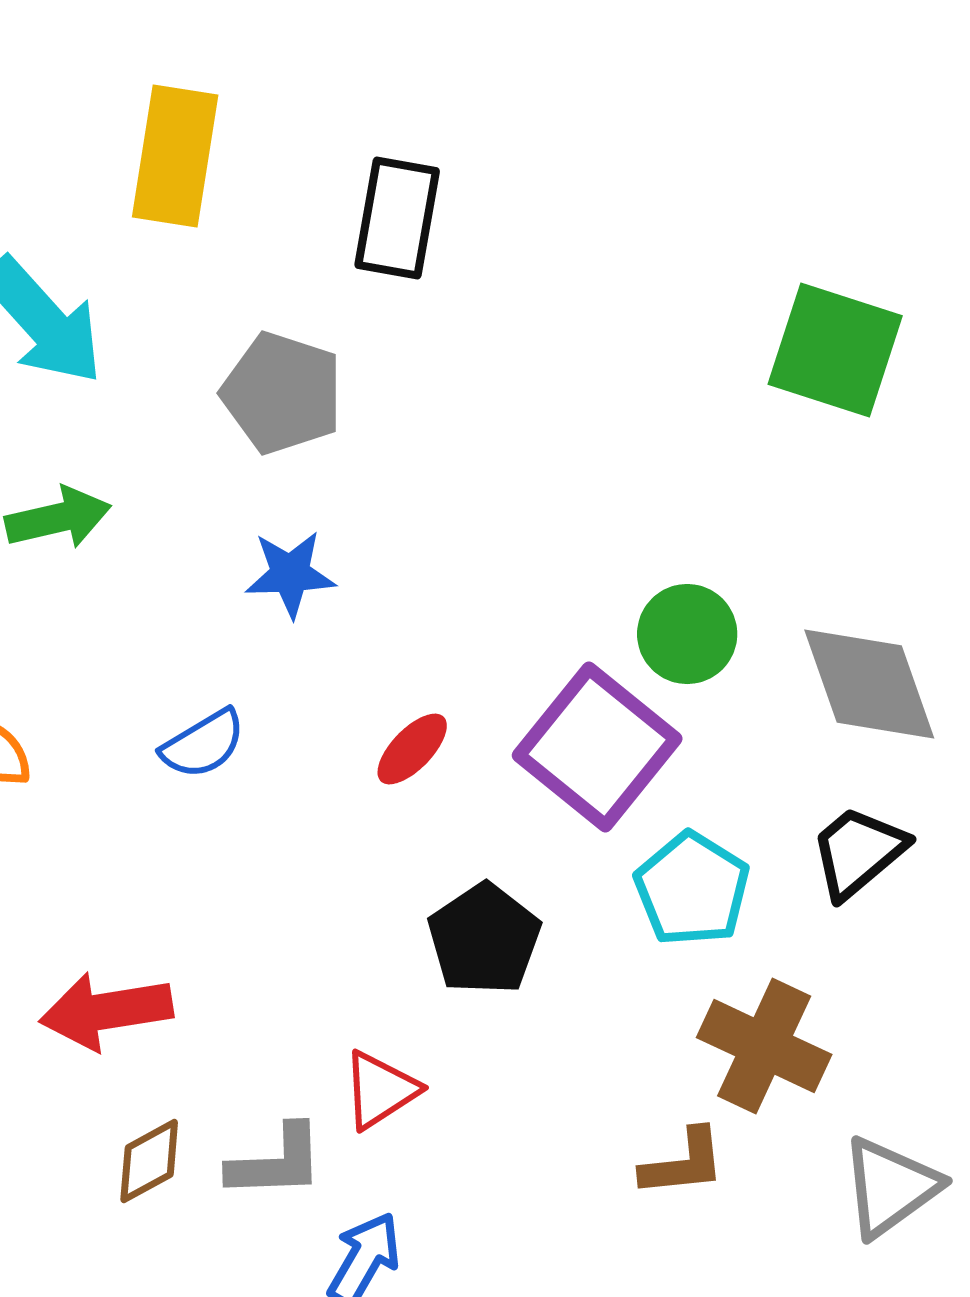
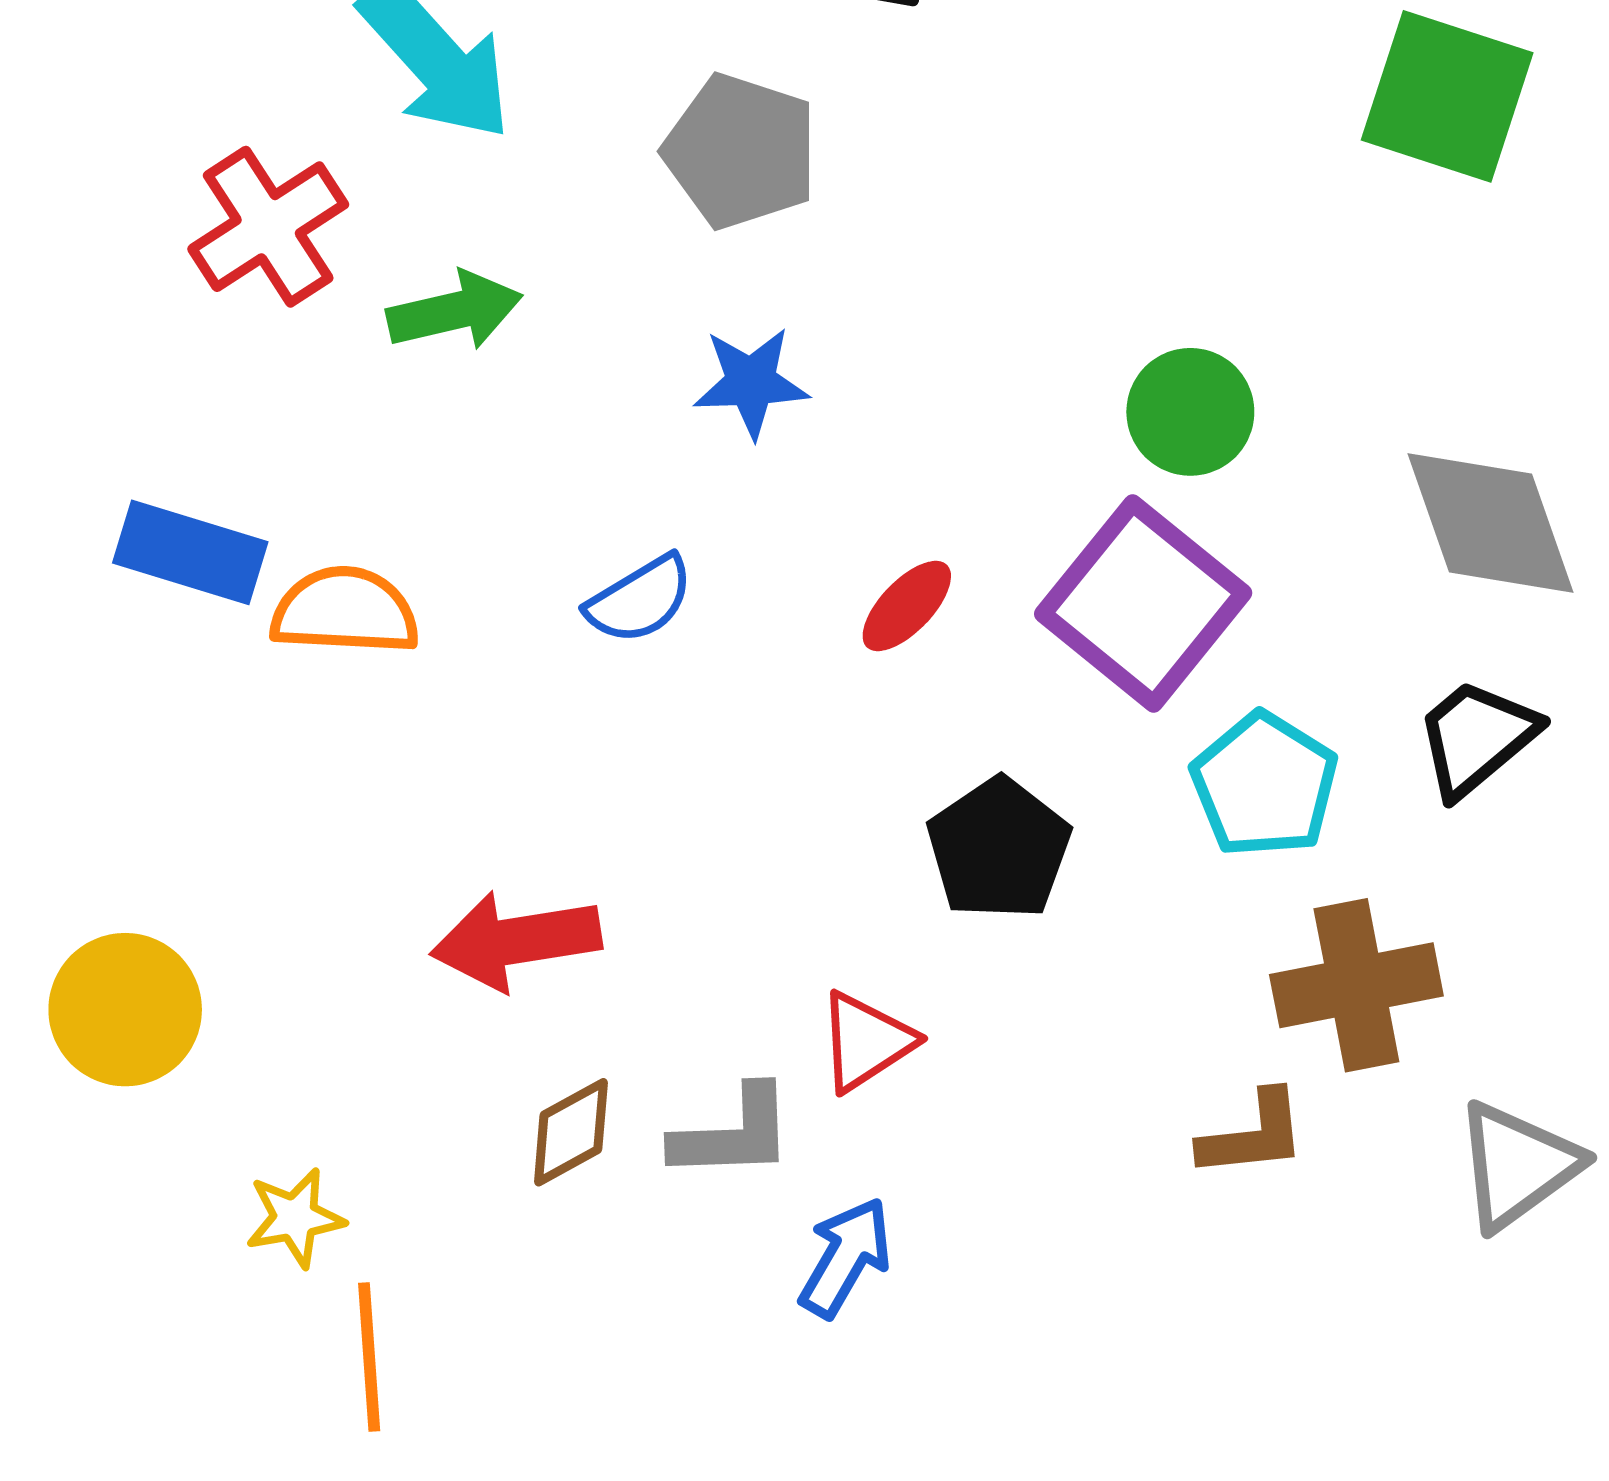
green circle: (687, 634) -> (1190, 412), moved
brown cross: (764, 1046) -> (1356, 985), turned -36

